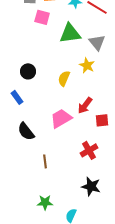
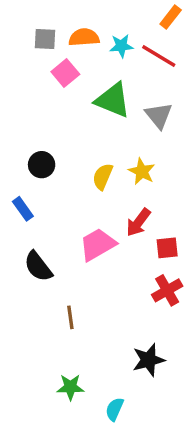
pink square: (42, 17) -> (65, 73), turned 35
green triangle: (70, 33) -> (113, 100), turned 30
yellow star: (87, 65) -> (142, 171), moved
red cross: (89, 150) -> (167, 290), moved
black star: (91, 186) -> (149, 360), turned -30

